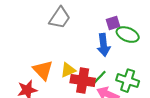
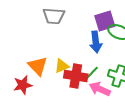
gray trapezoid: (60, 18) -> (54, 16), turned 60
purple square: (113, 23) -> (105, 21), size x1.5

